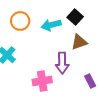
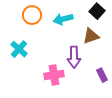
black square: (75, 17) -> (97, 11), moved

